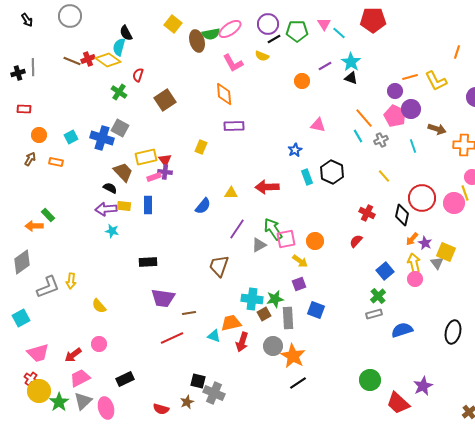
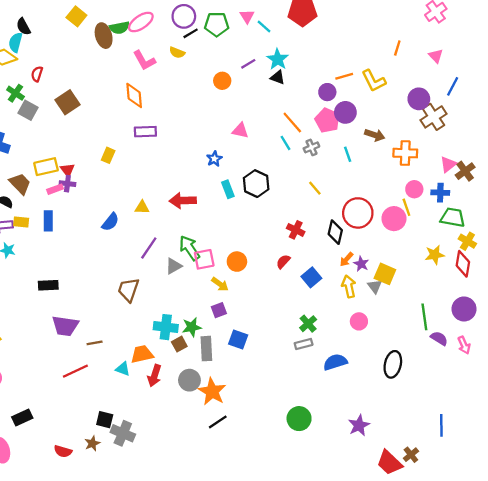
gray square: (120, 128) -> (28, 110), moved
blue square: (385, 271) -> (311, 277), moved
pink circle: (415, 279) -> (359, 321), moved
red trapezoid: (398, 403) -> (389, 463), moved

